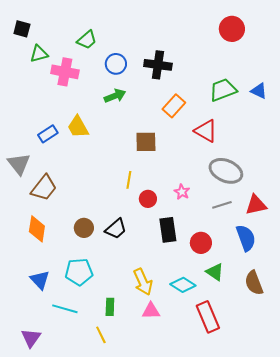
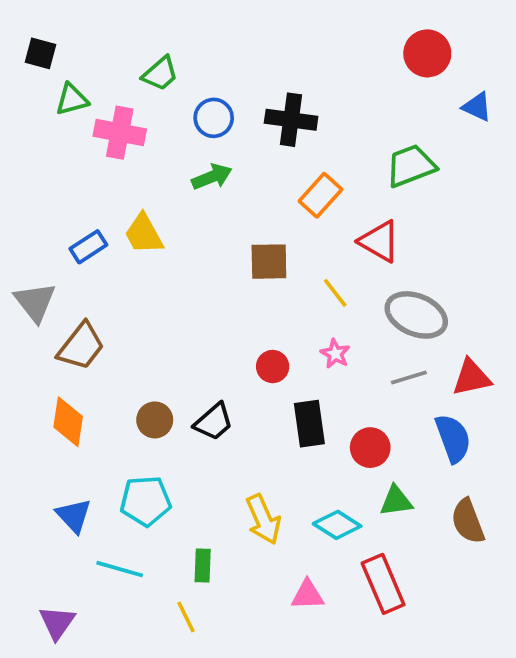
blue triangle: (259, 91) -> (477, 107), moved
yellow line: (129, 180) -> (335, 293), moved, turned -48
green triangle: (215, 272) -> (396, 501), turned -42
pink triangle: (151, 311) -> (308, 595), moved

